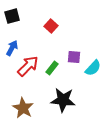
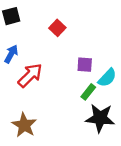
green rectangle: (52, 68) -> (88, 92), moved
black star: (63, 100) -> (100, 118), moved

